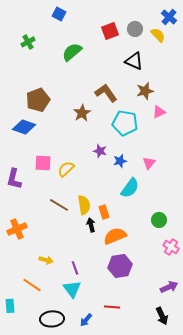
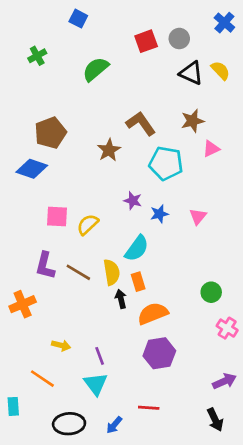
yellow semicircle: (158, 35) -> (220, 70), moved
black triangle: (134, 61) -> (191, 73), moved
purple L-shape: (14, 179) -> (45, 266), moved
cyan semicircle: (130, 188) -> (137, 248), moved

